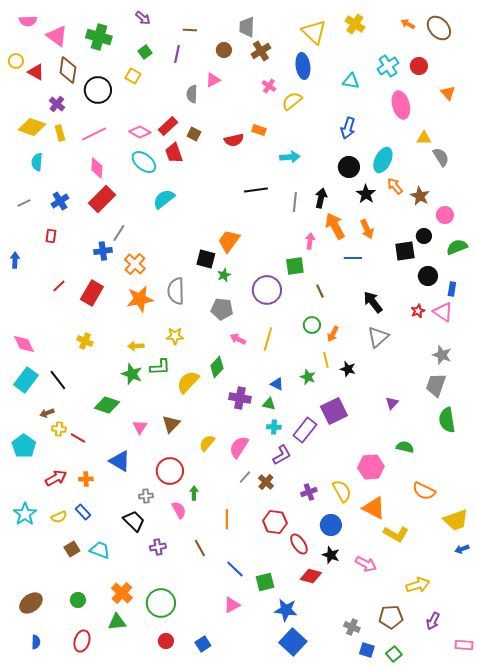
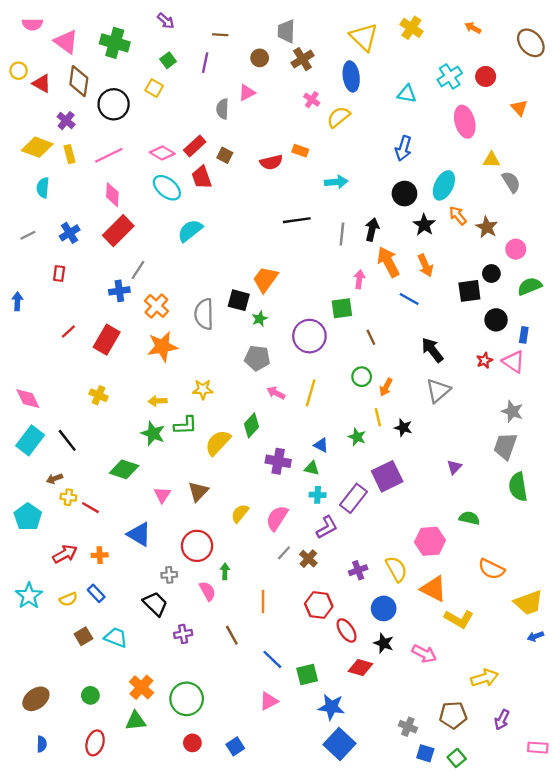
brown ellipse: (439, 28) -> (531, 43), moved
blue line: (353, 258) -> (409, 299), turned 30
gray semicircle: (176, 291) -> (204, 314), moved

